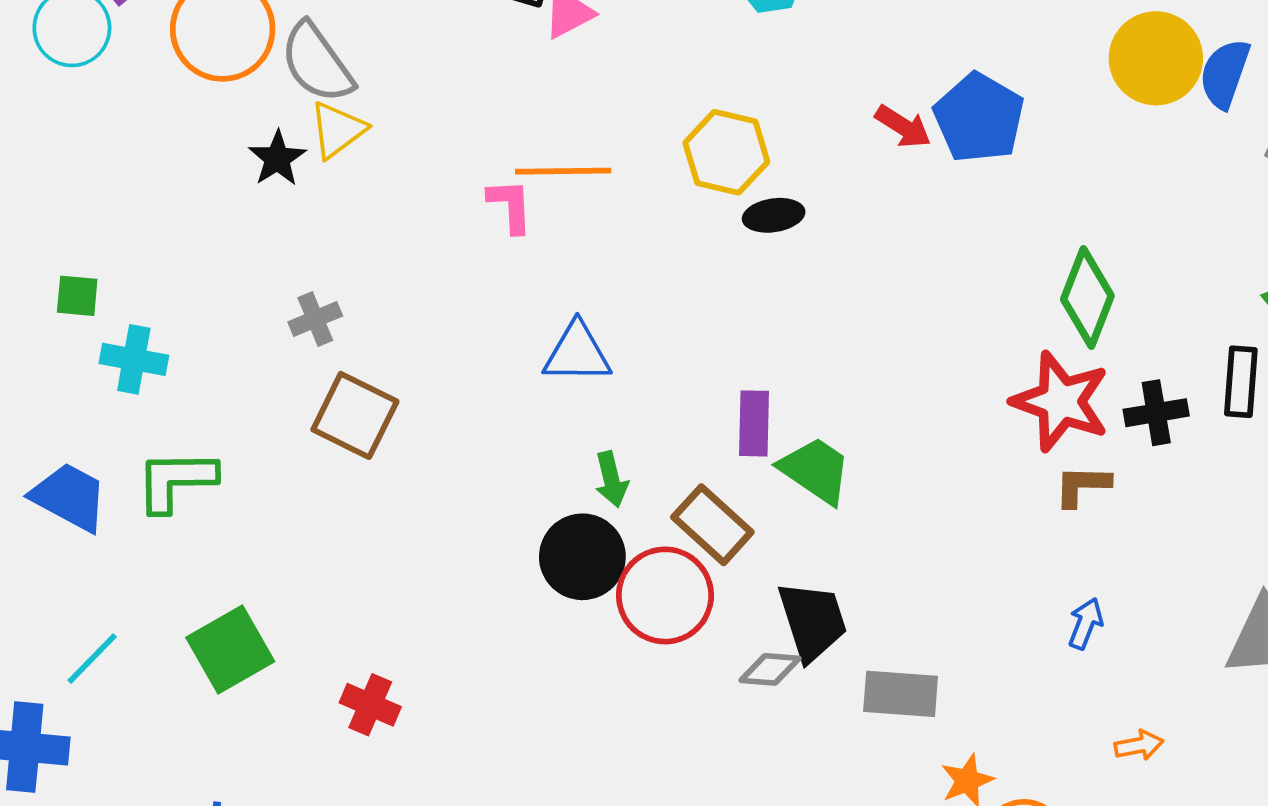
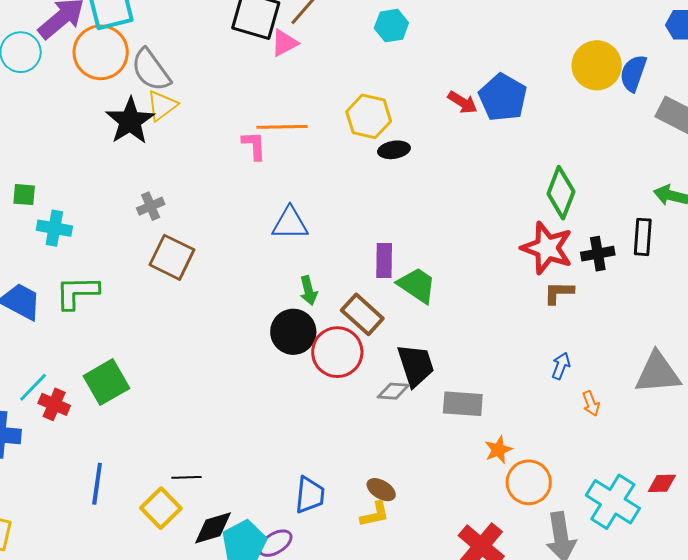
black star: (277, 158) -> (130, 121), size x1.6
red cross: (370, 705) -> (54, 404), moved
orange arrow: (1139, 745) -> (591, 403), moved, turned 80

